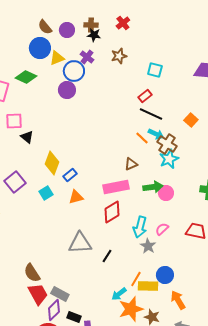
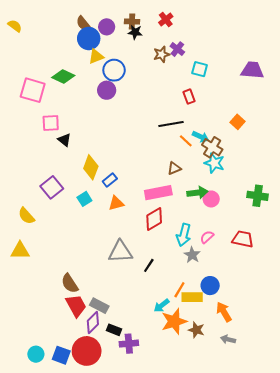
blue circle: (40, 48) -> (89, 38), moved
purple cross: (87, 57) -> (177, 49), moved
red rectangle: (145, 96) -> (189, 97), turned -72
black line: (151, 114) -> (171, 124), moved, turned -35
cyan star: (169, 159) -> (214, 163), turned -30

